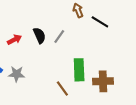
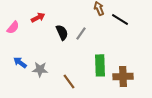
red arrow: (14, 40) -> (38, 17), moved
brown line: (62, 89) -> (69, 81), moved

